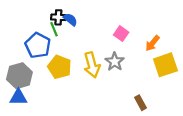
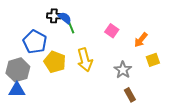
green line: (54, 29) -> (71, 27), moved
gray star: (115, 62) -> (123, 70), moved
yellow square: (165, 65) -> (153, 60), size x0.6

